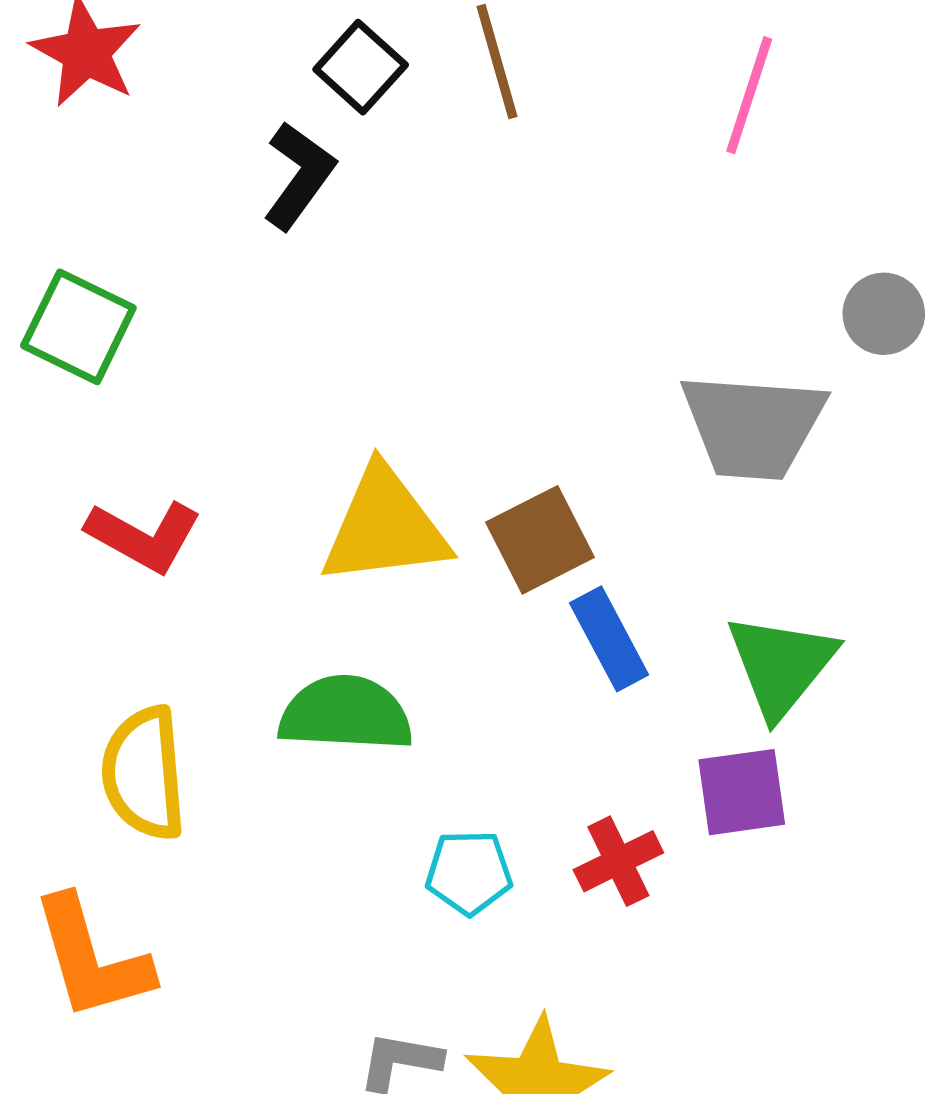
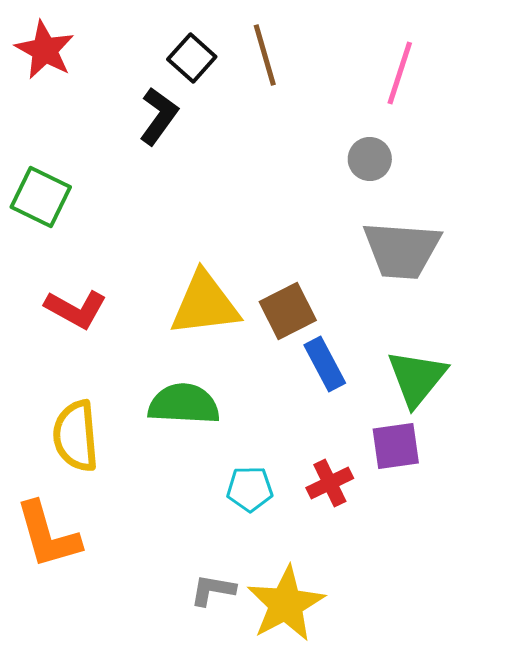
gray circle: (884, 314) -> (370, 159), moved

